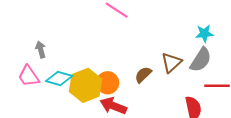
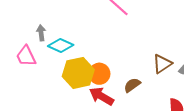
brown semicircle: (143, 75) -> (132, 85), moved
cyan diamond: (59, 79) -> (61, 45), moved

